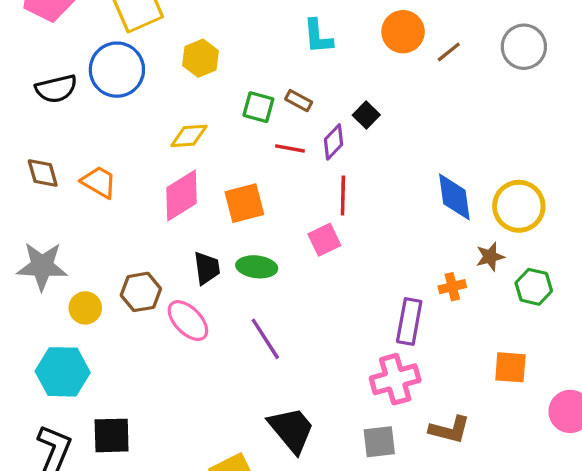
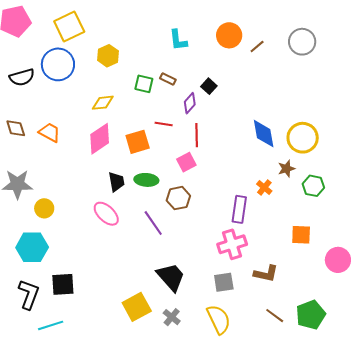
red line: (290, 148) -> (164, 124), moved
orange cross: (452, 287) -> (264, 188), turned -35
brown hexagon: (141, 292) -> (178, 198), moved

